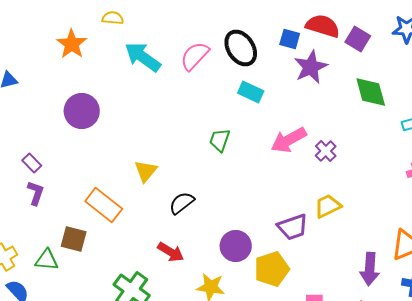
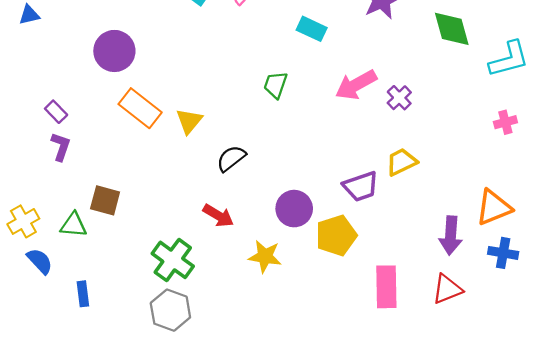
orange rectangle: (104, 205) -> (140, 108), moved

